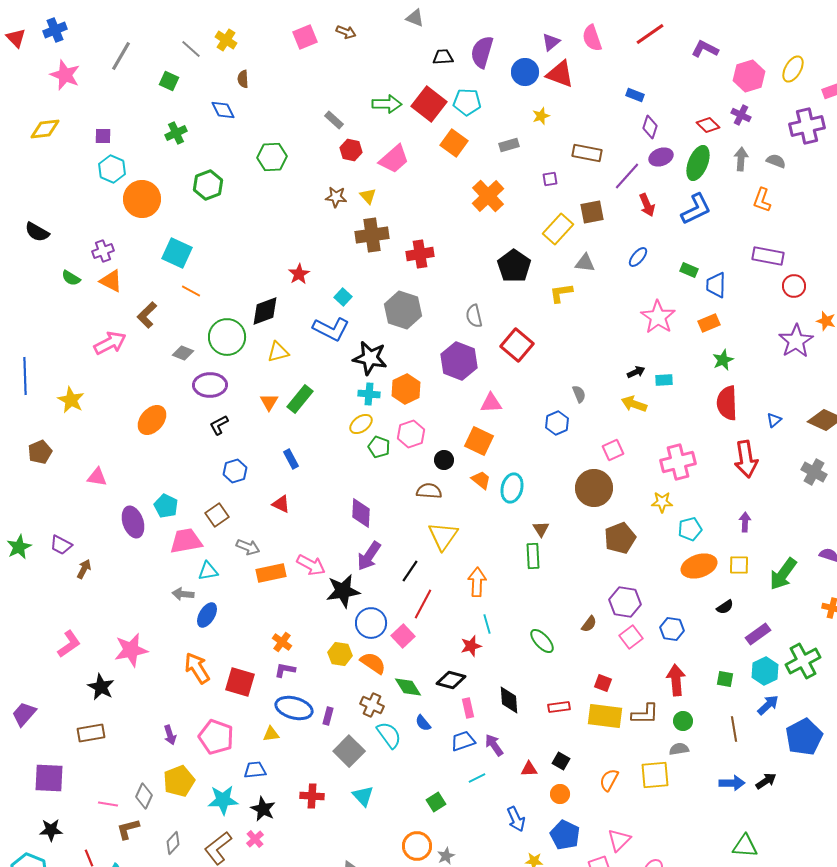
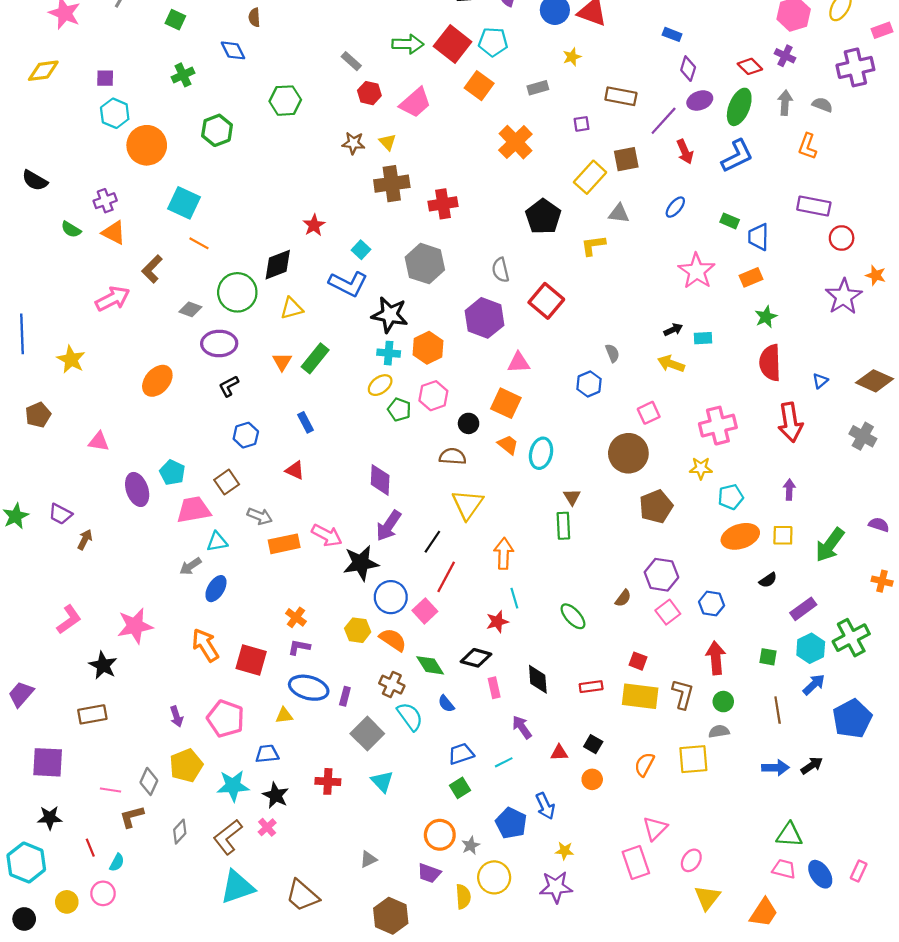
gray arrow: (183, 594) -> (190, 566), turned -40
brown L-shape: (645, 714) -> (683, 694), turned -76
blue trapezoid: (463, 741) -> (461, 754), moved
blue pentagon: (565, 835) -> (511, 823), moved

